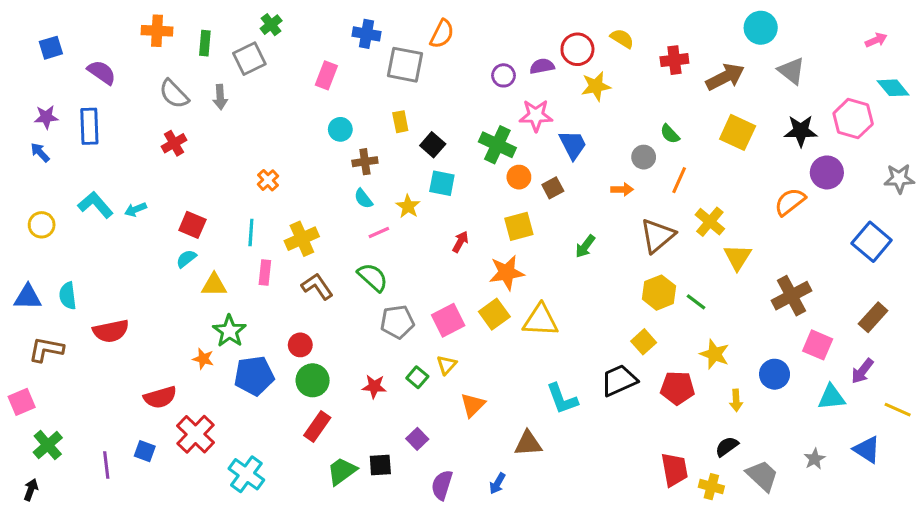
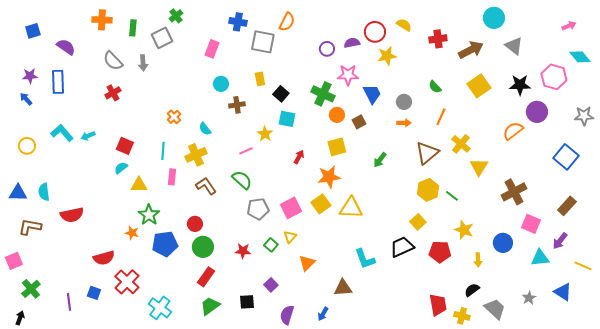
yellow square: (738, 132) -> (479, 86), turned 30
gray circle: (644, 157) -> (404, 102), moved
cyan semicircle: (363, 199) -> (205, 129), moved
green trapezoid: (342, 471) -> (210, 306), moved

